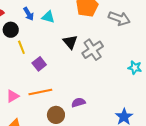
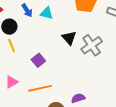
yellow line: (21, 47) -> (12, 45), moved
pink triangle: (13, 96) -> (12, 82), moved

